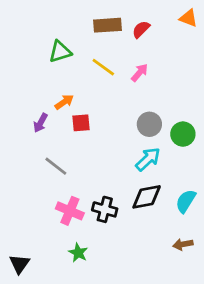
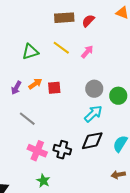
green triangle: (60, 52) -> (30, 52), moved
orange arrow: (64, 102) -> (35, 84), moved
red square: (81, 123) -> (54, 88), moved

